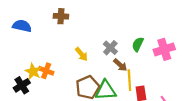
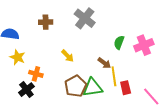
gray cross: (110, 48) -> (85, 18), moved, size x1.5
yellow star: (33, 71) -> (17, 57), moved
black cross: (22, 85) -> (26, 90), moved

